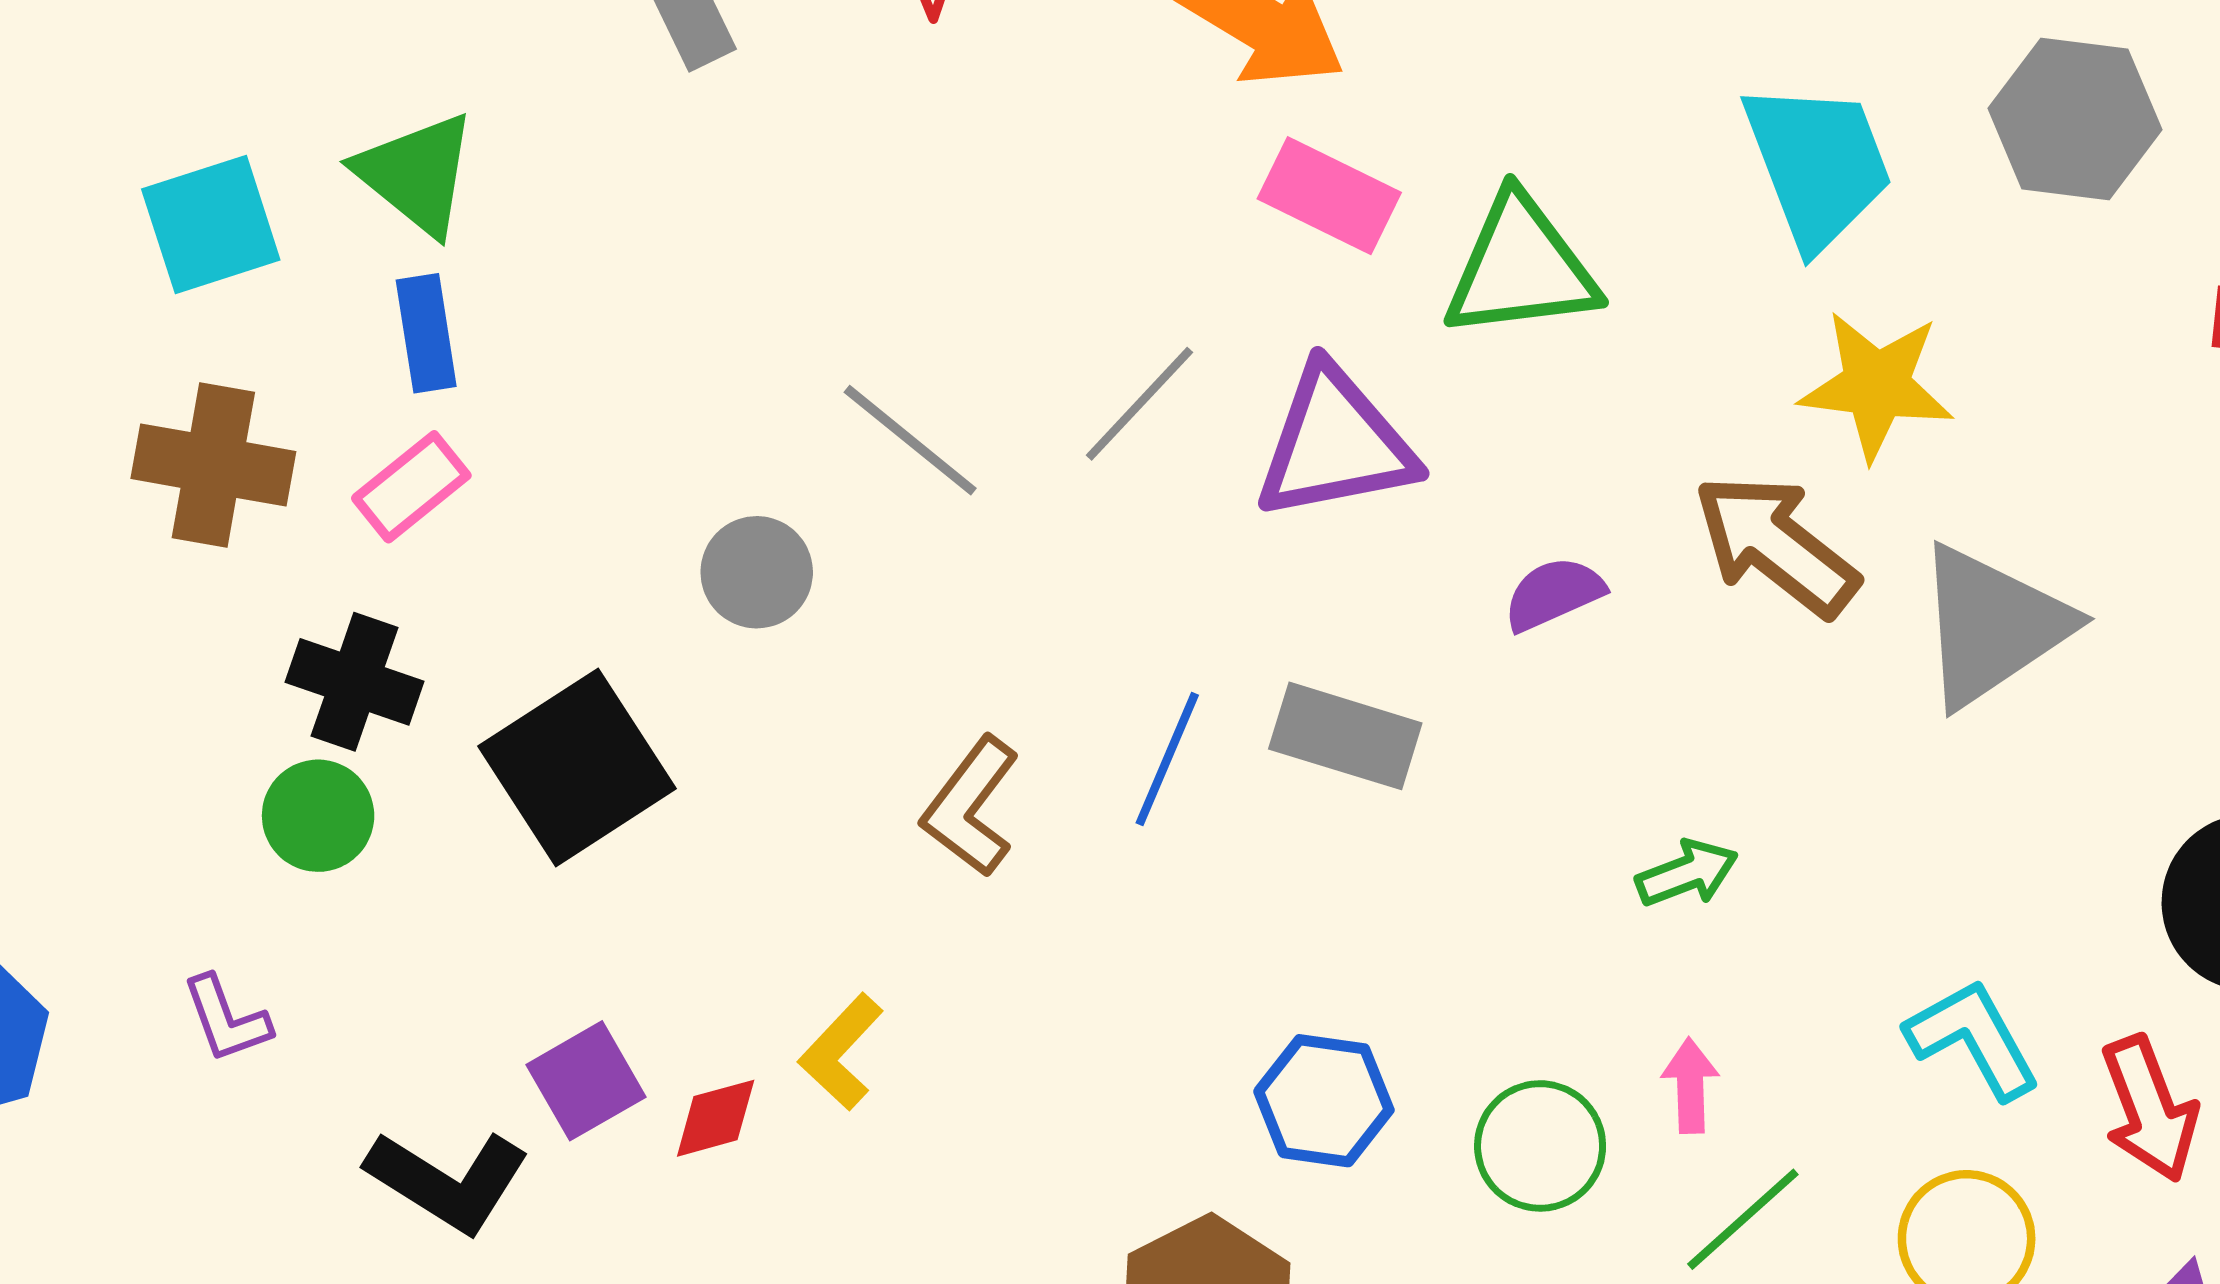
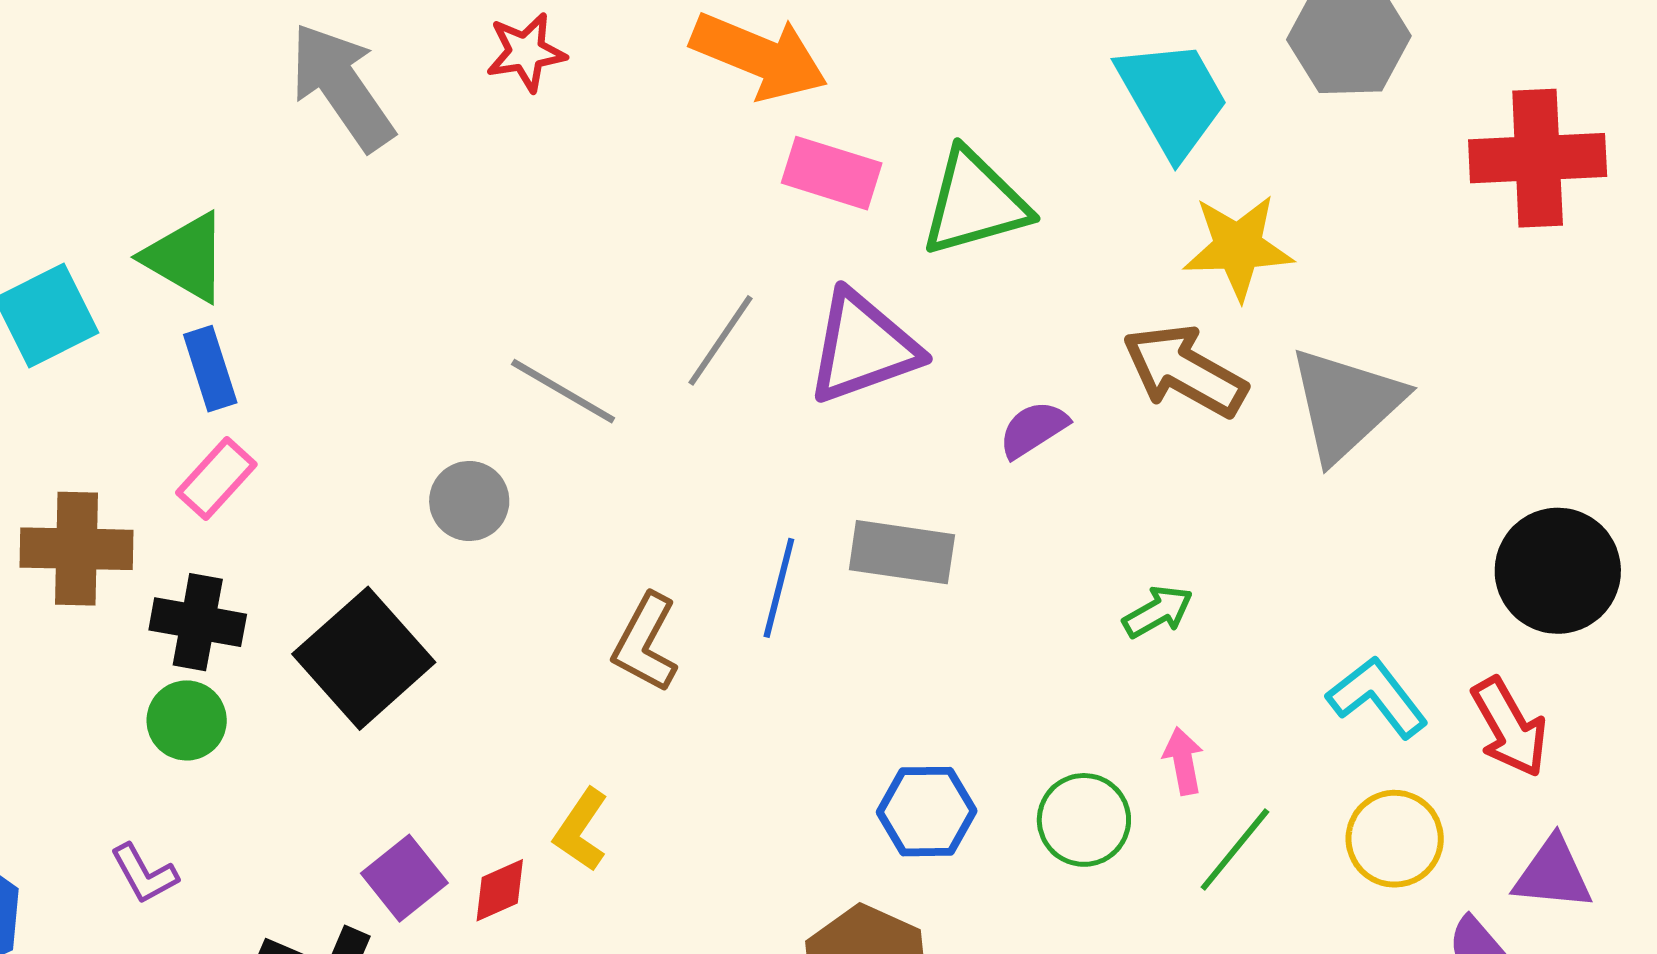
brown cross: (213, 465) -> (76, 549), moved

